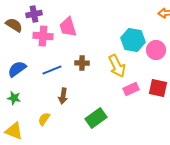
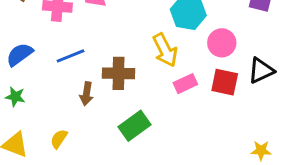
pink circle: (156, 50) -> (222, 43), moved
brown cross: (82, 63) -> (119, 73), moved, size x1.5
yellow semicircle: (44, 119) -> (59, 139), moved

